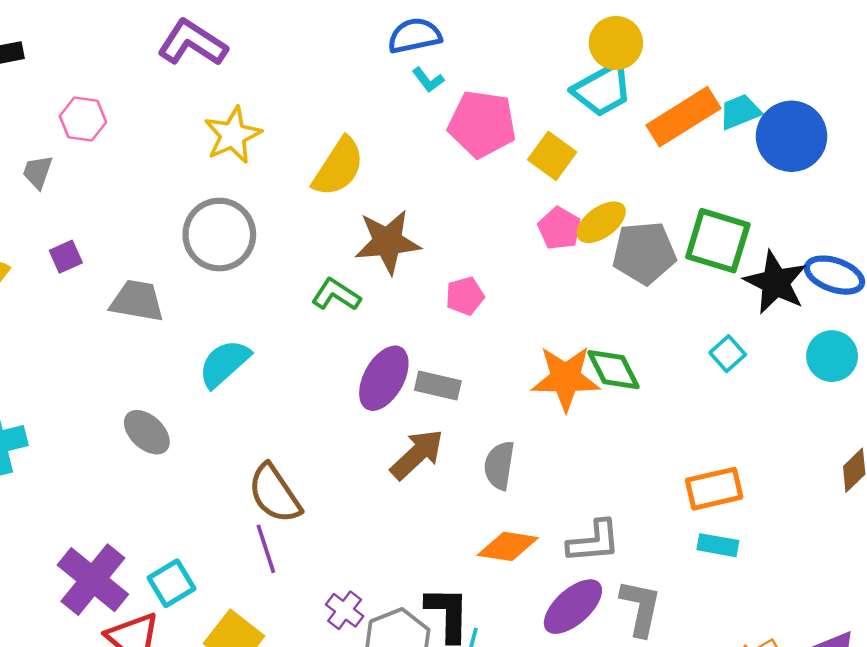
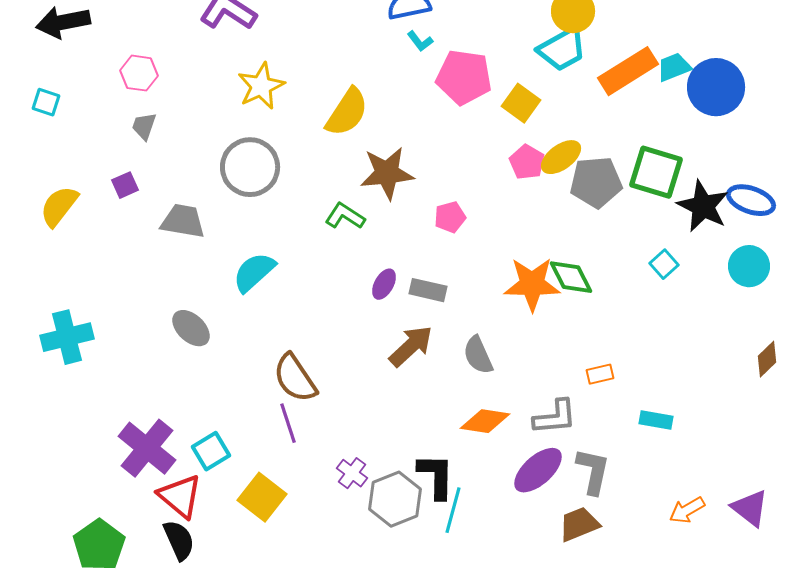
gray trapezoid: (38, 172) -> (144, 126), moved
purple ellipse: (384, 378) -> (384, 284), size x0.6
gray semicircle: (499, 465) -> (478, 355), turned -33
orange rectangle: (714, 489) -> (600, 374), moved, size x0.6

